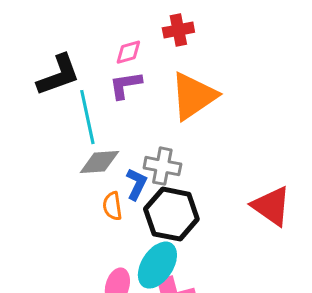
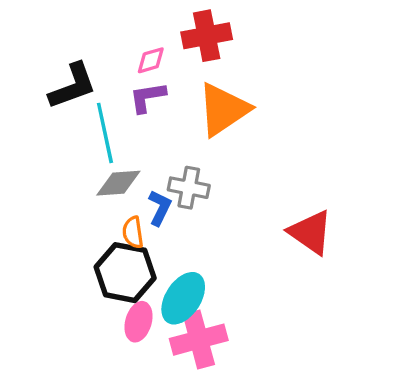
red cross: (178, 30) -> (207, 36), size x1.4
black hexagon: (171, 214) -> (125, 273), moved

